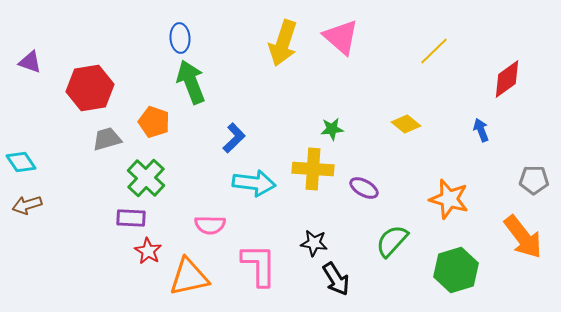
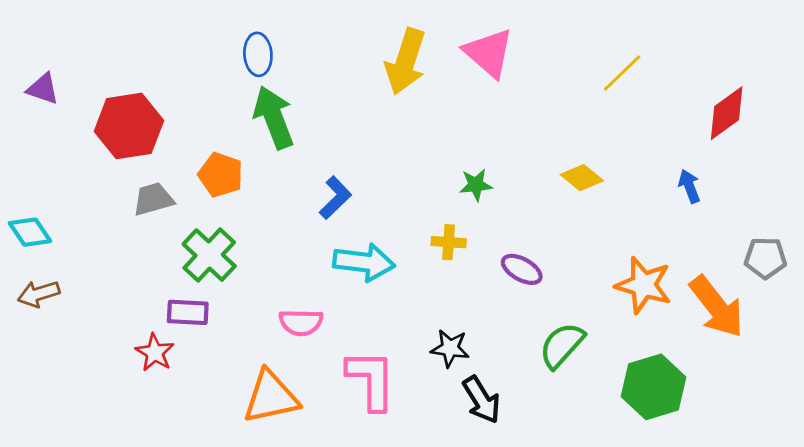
yellow cross: (313, 169) -> (449, 242), size x0.6
orange arrow: (523, 237) -> (717, 307), moved
red star: (148, 251) -> (155, 353), moved

